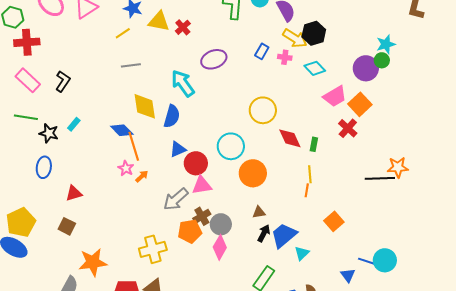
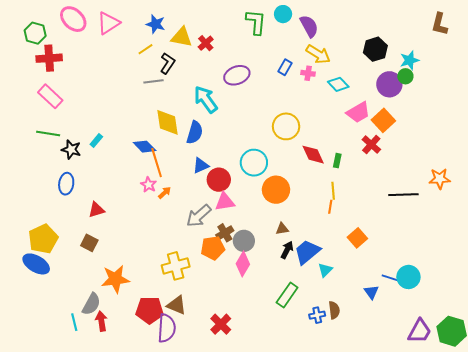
black hexagon: (314, 33) -> (375, 49), moved
black L-shape: (63, 81) -> (168, 63), moved
orange star: (398, 167) -> (440, 179), moved

